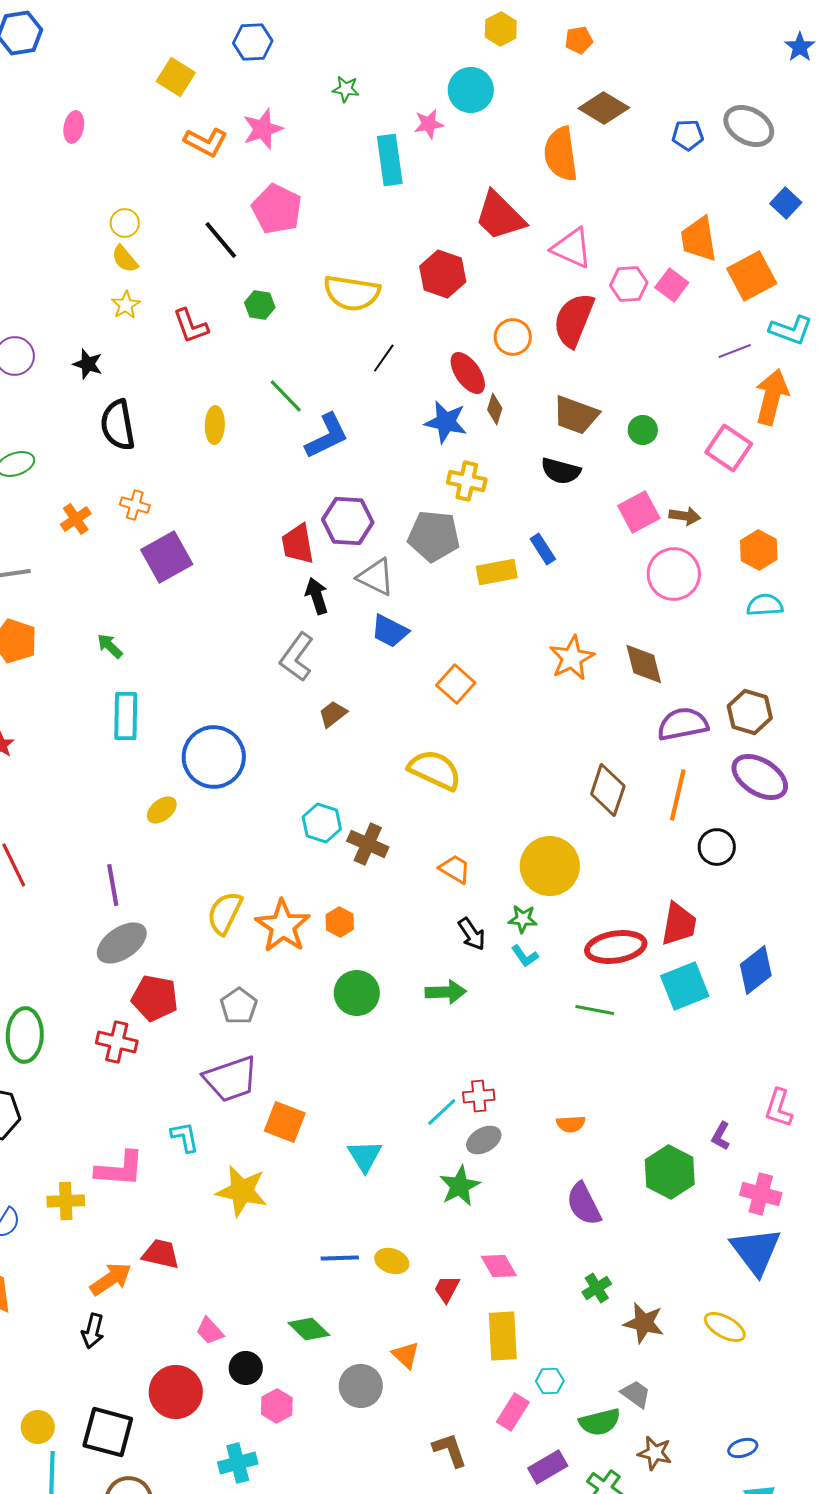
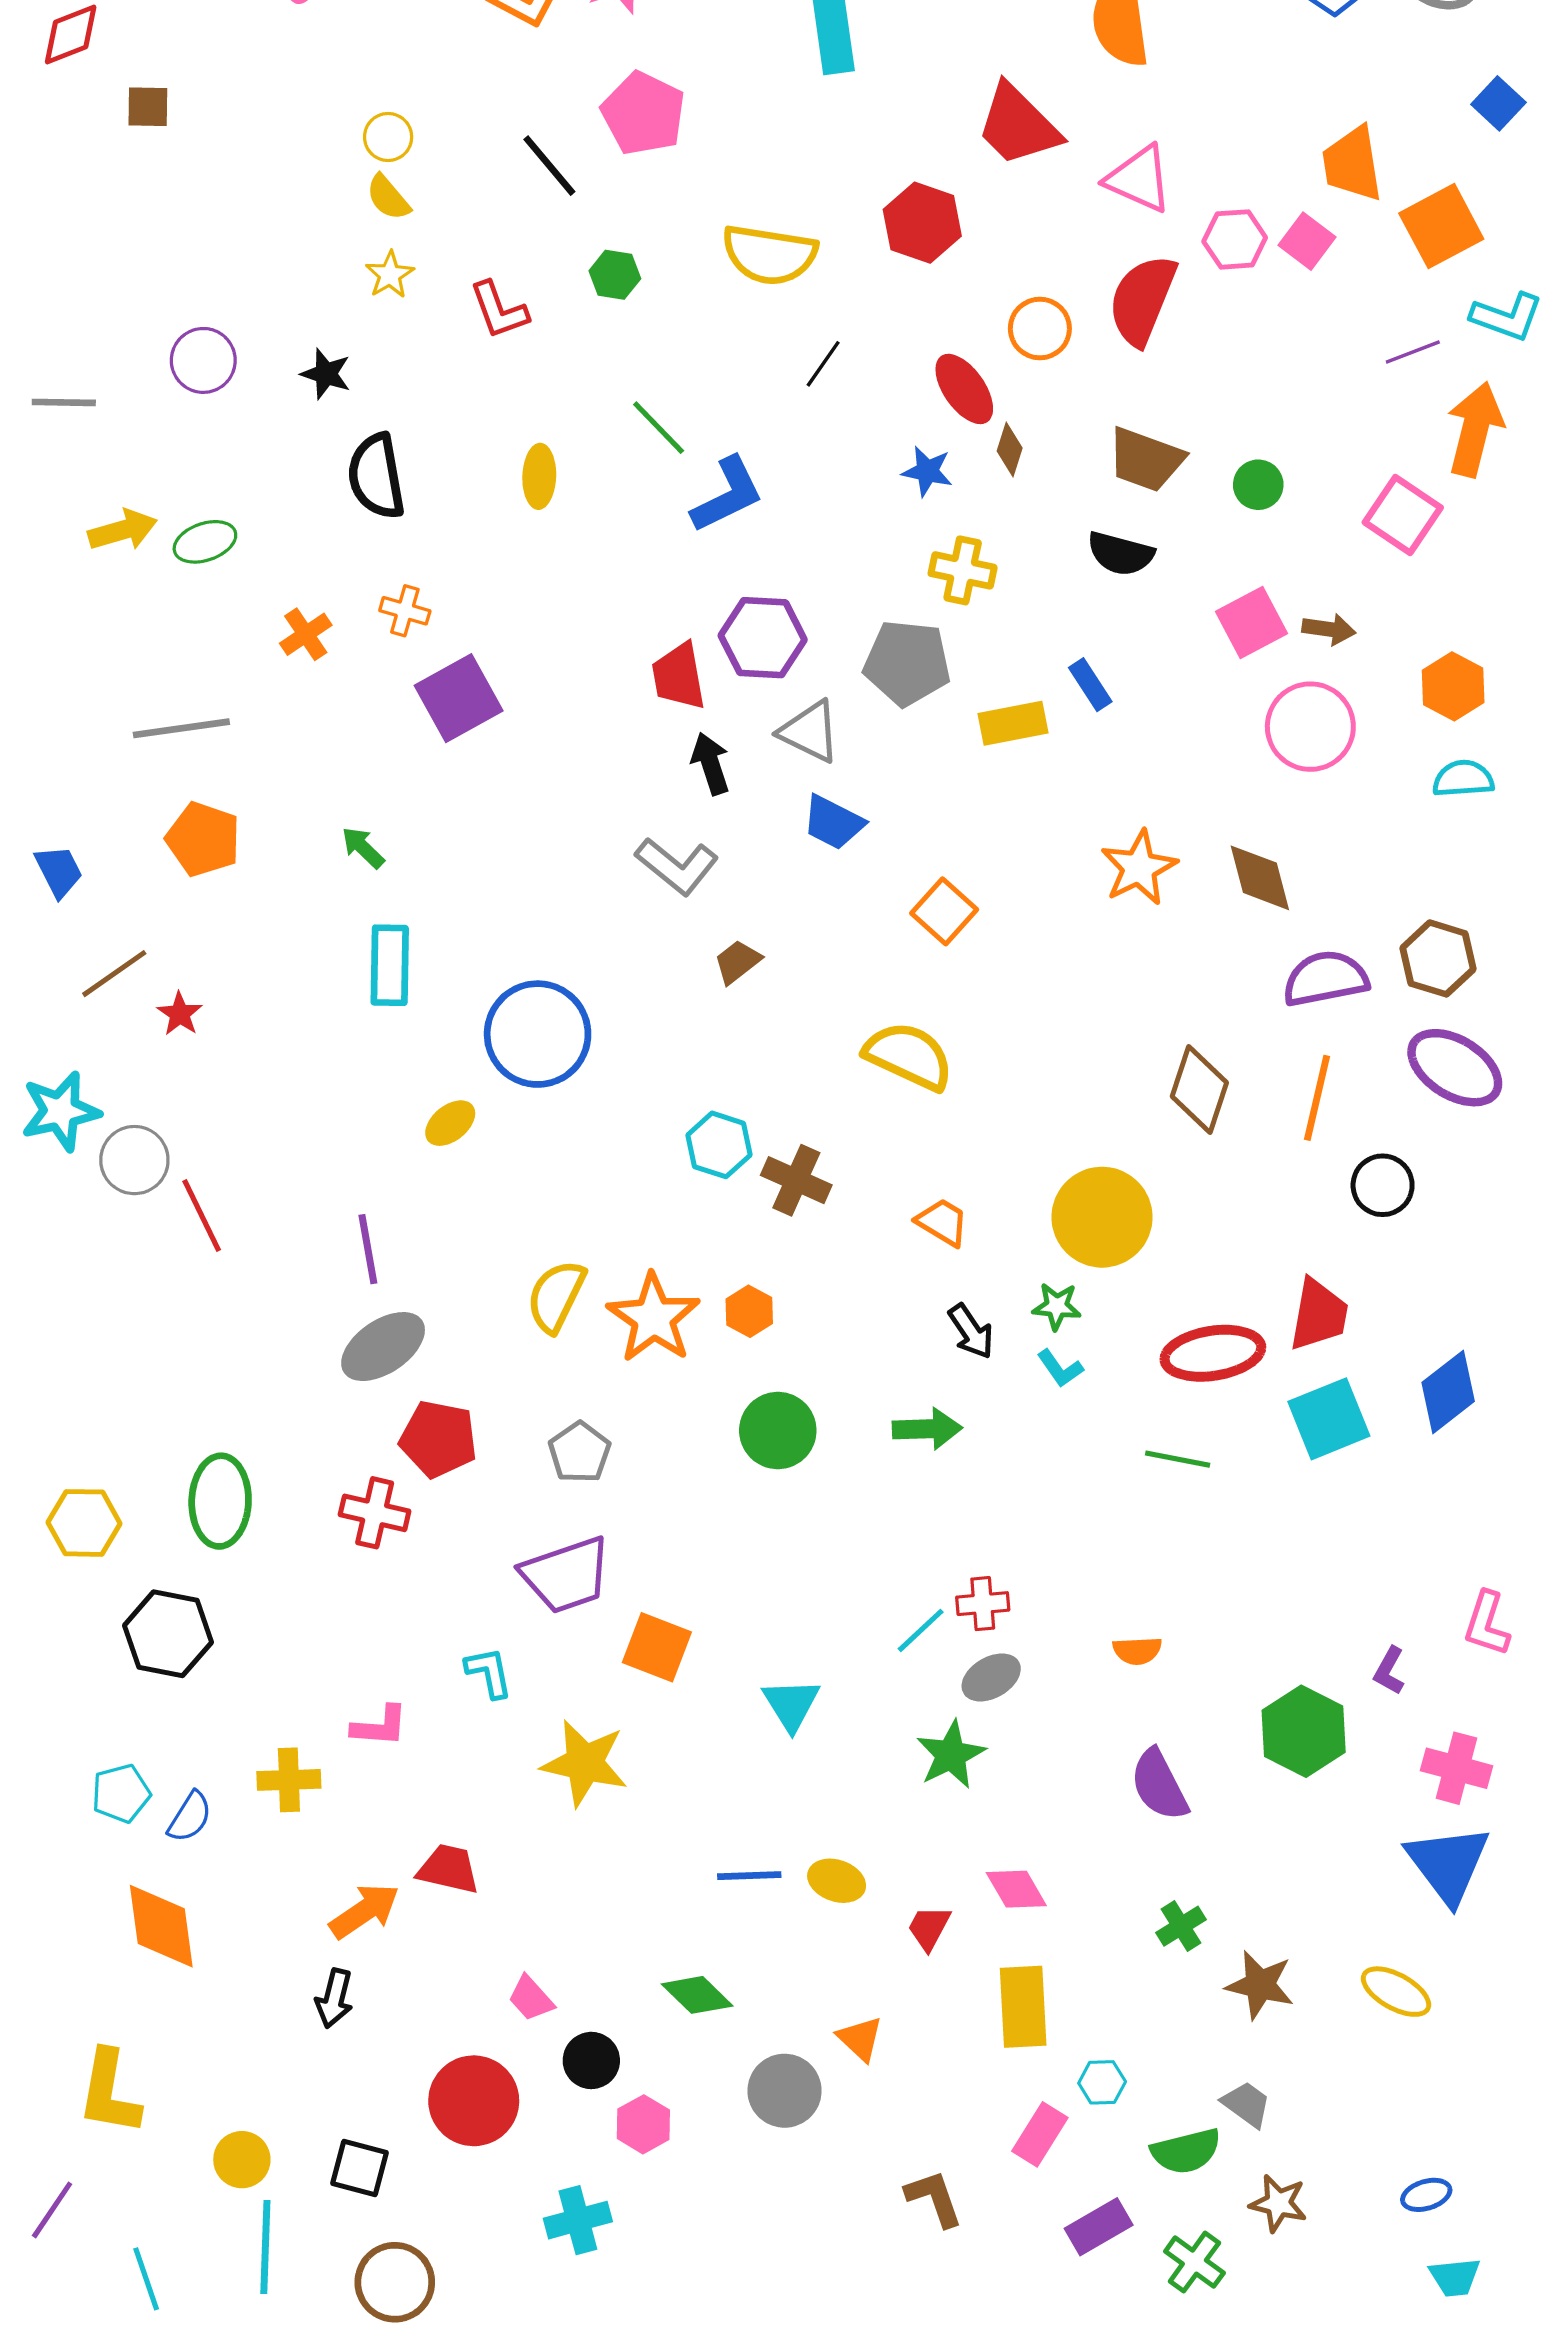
blue star: (446, 422) -> (927, 471), size x0.7
gray L-shape: (297, 657) -> (677, 866), turned -87
pink L-shape: (120, 1169) -> (380, 1726), size x0.7
black square: (108, 1432) -> (360, 2168), size x0.7

